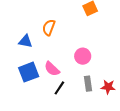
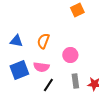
orange semicircle: (49, 27) -> (43, 41), moved
pink semicircle: (52, 69) -> (41, 67), turned -35

